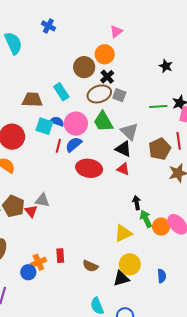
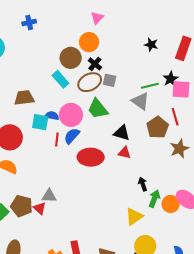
blue cross: (48, 26) -> (29, 22), turned -32
cyan rectangle: (61, 92) -> (60, 79), moved
gray triangle: (129, 131) -> (140, 101), moved
green arrow: (146, 219) -> (154, 199), turned 54

